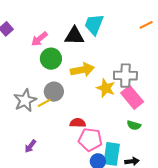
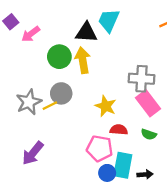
pink arrow: (39, 39) -> (31, 34), moved
yellow arrow: (82, 70) -> (83, 60), moved, turned -90
yellow star: (106, 88) -> (106, 106), moved
red semicircle: (78, 123) -> (119, 130), moved
purple arrow: (30, 146) -> (33, 153), size x1.6

